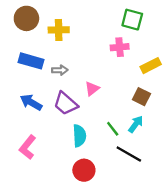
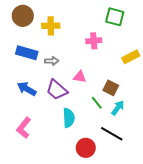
pink cross: (120, 47) -> (94, 41), moved
pink triangle: (92, 89) -> (80, 77), turned 48
brown square: (141, 97) -> (111, 88), moved
green line: (113, 129) -> (97, 103), moved
red circle: (84, 170) -> (86, 148), moved

